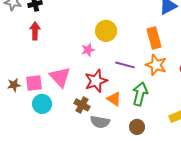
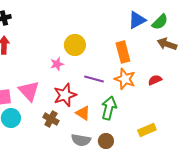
gray semicircle: (100, 122) -> (81, 140), moved

